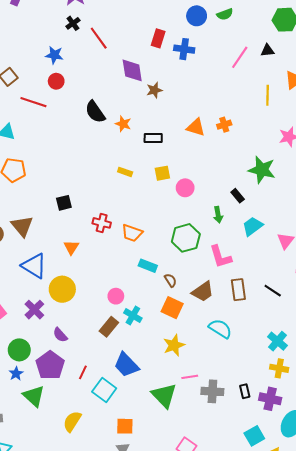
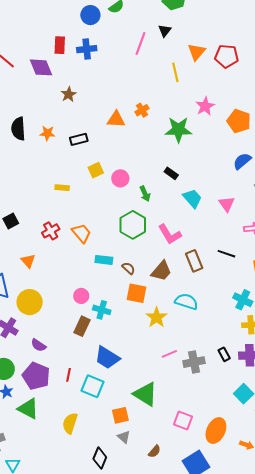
black triangle: (267, 50) -> (165, 31), turned -32
purple diamond: (132, 70) -> (41, 67), moved
black semicircle: (95, 112) -> (18, 129), turned 45
green star: (262, 170) -> (178, 130), moved
yellow rectangle: (125, 172) -> (62, 188), moved
green arrow: (218, 215) -> (145, 194), moved
red cross: (102, 223) -> (51, 231), turned -30
cyan trapezoid: (252, 226) -> (192, 198), turned 100
orange trapezoid: (132, 233) -> (81, 233), turned -135
yellow star: (174, 345) -> (157, 317), moved
green triangle: (164, 395) -> (145, 394), moved

